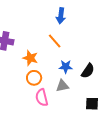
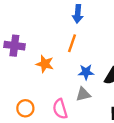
orange line: (55, 41) -> (72, 43), turned 63
orange circle: (34, 78) -> (25, 108), moved

